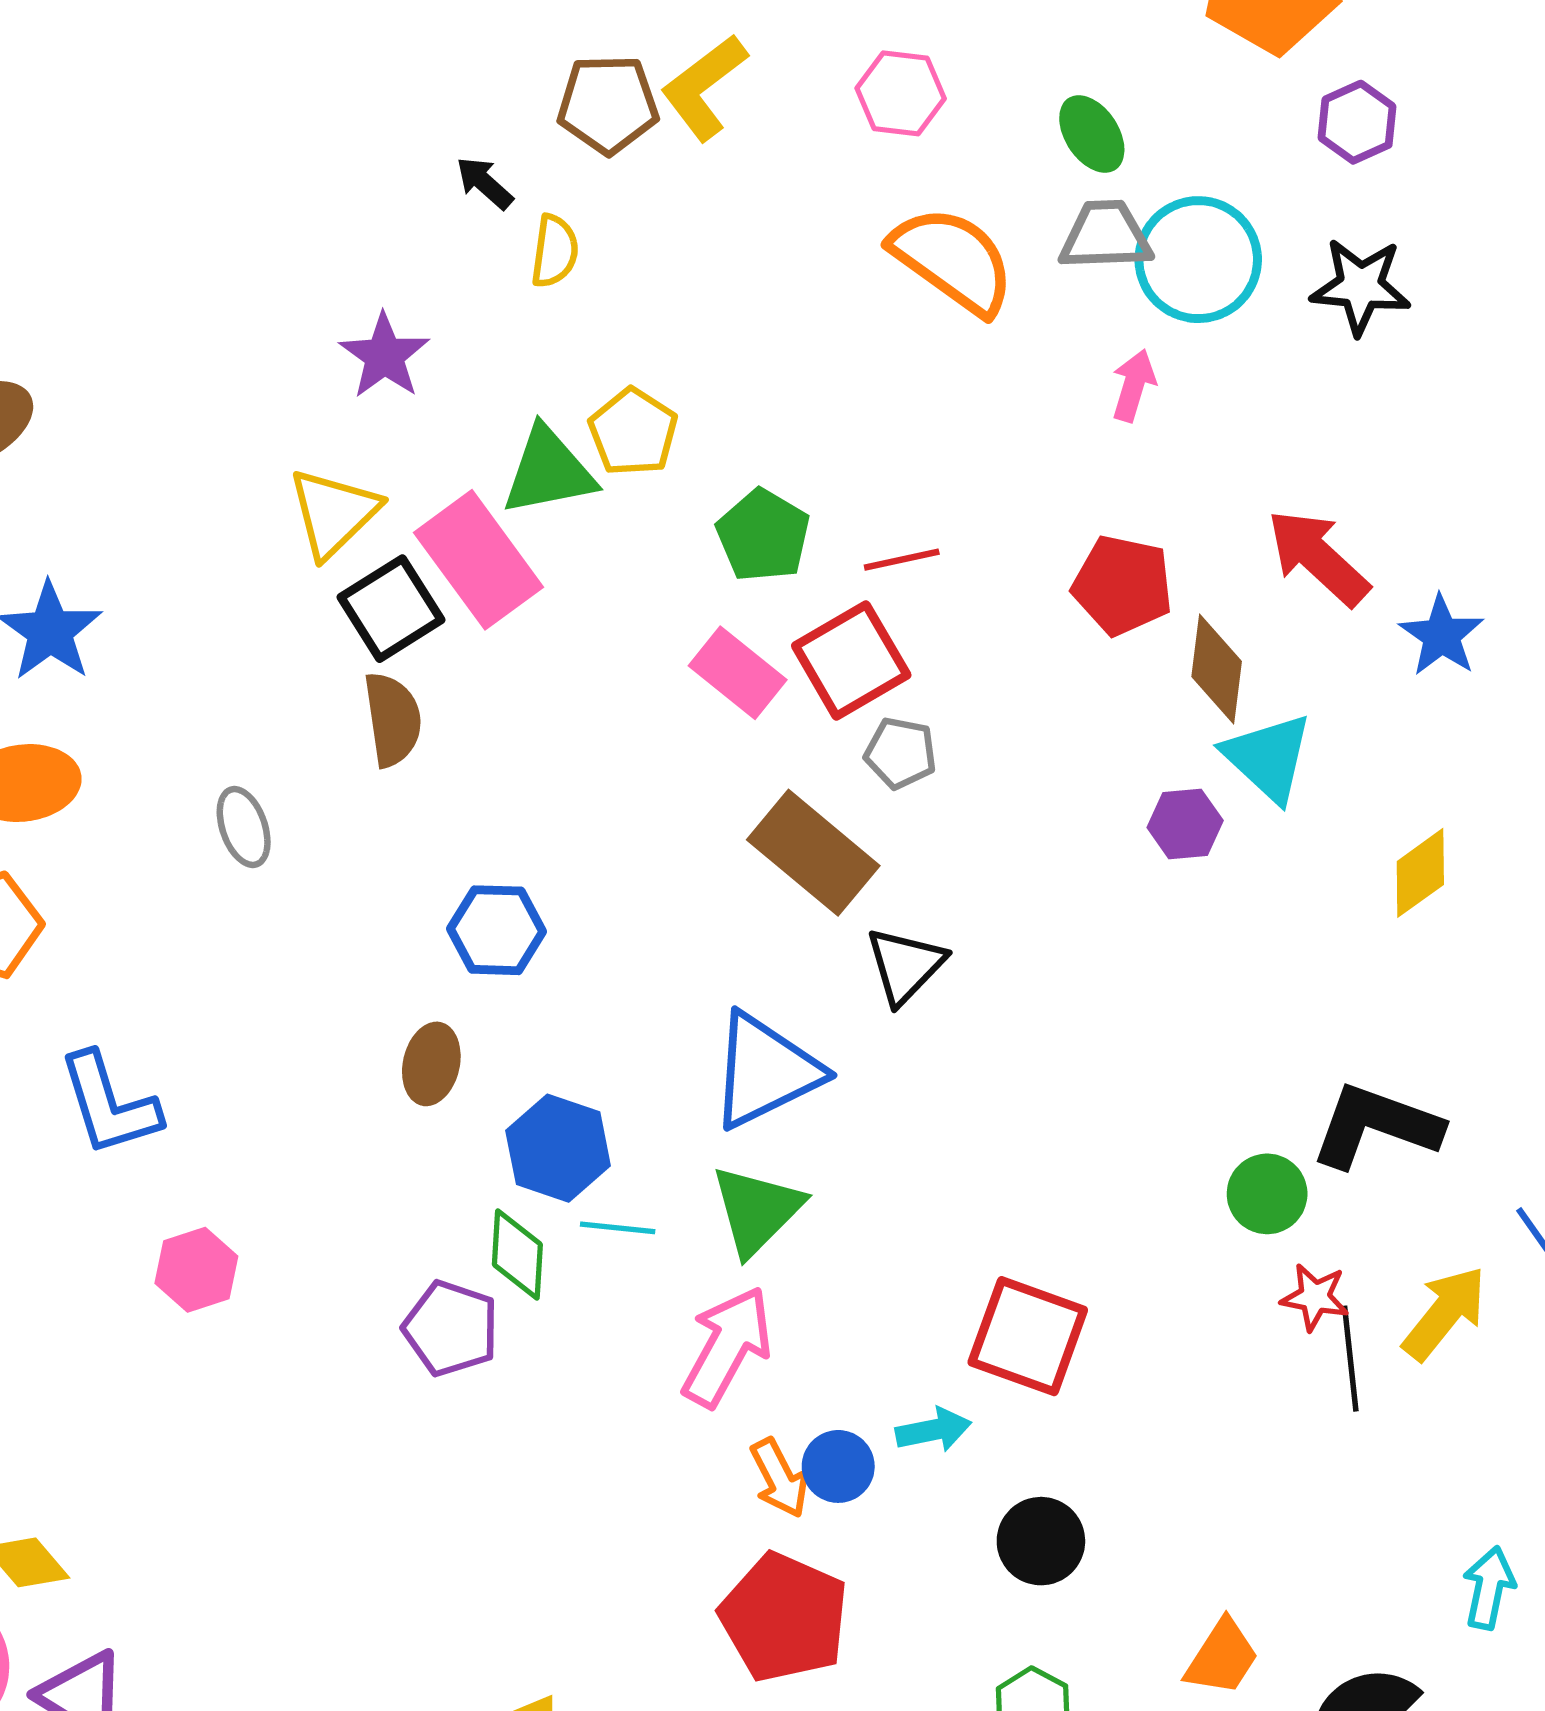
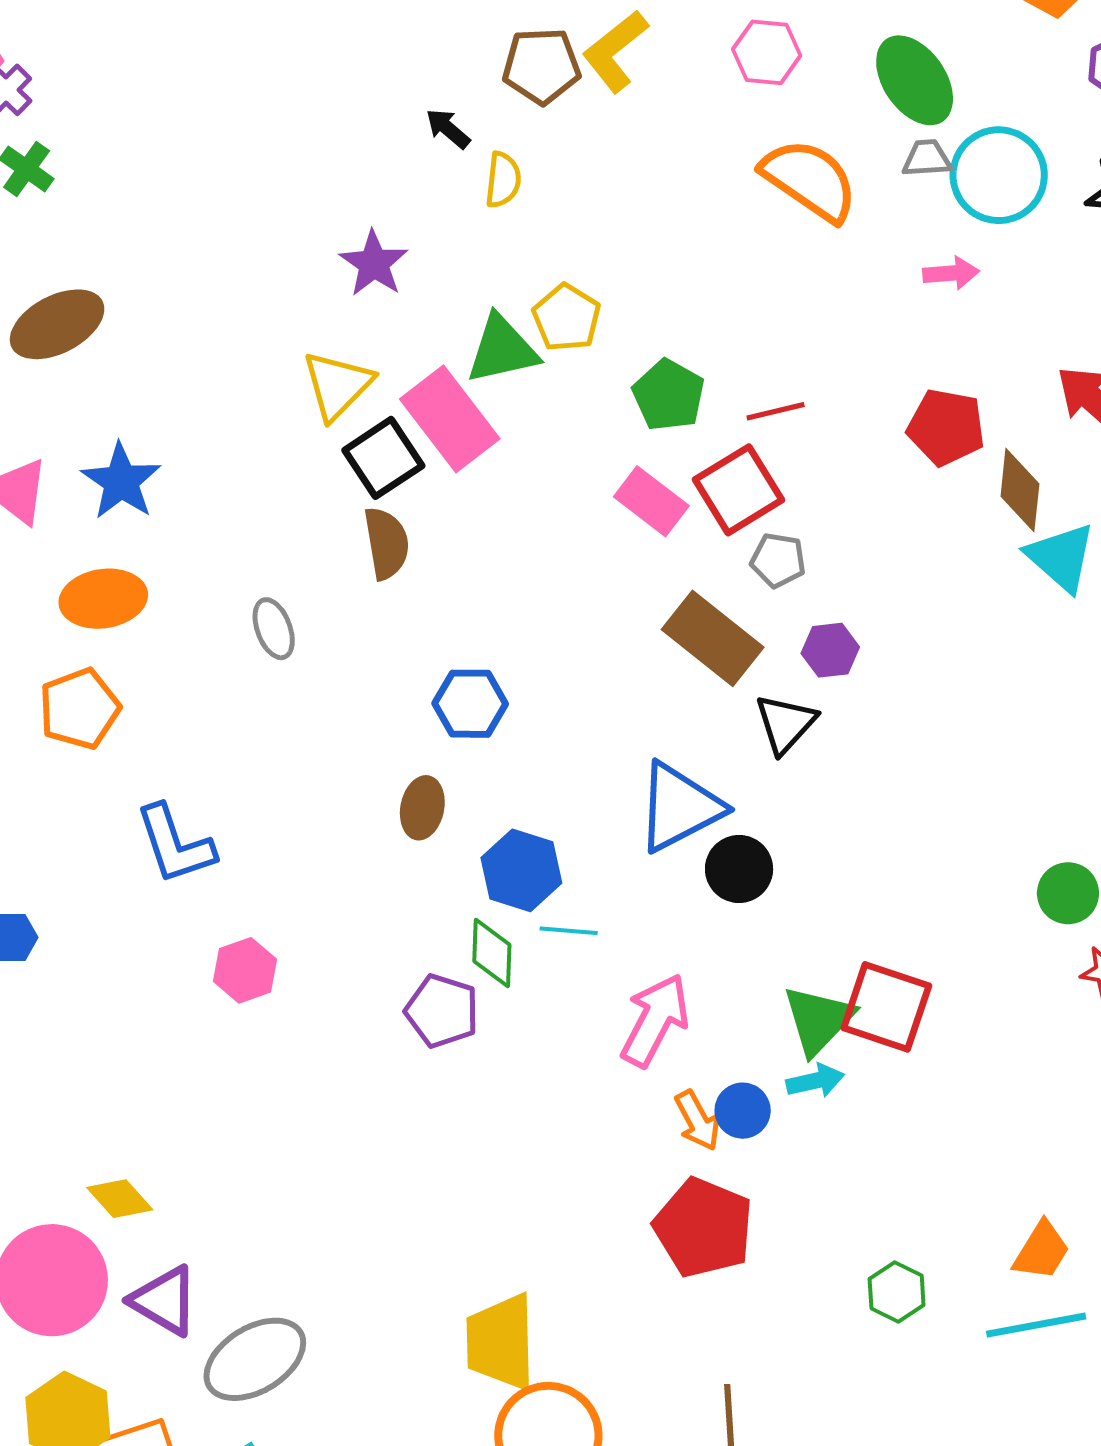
green ellipse: (1092, 134) -> (915, 80), size x1.5
gray trapezoid: (1106, 236) -> (927, 158), size x0.7
pink arrow: (1134, 385) -> (951, 273), turned 70
purple hexagon: (1185, 824) -> (830, 650), moved
green triangle: (757, 1210) -> (818, 1020), moved
black circle: (1041, 1541) -> (739, 869), moved

